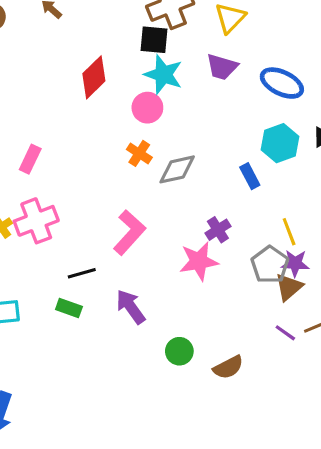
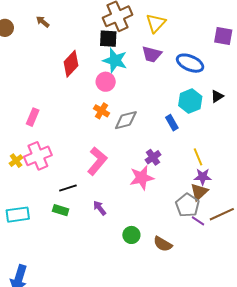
gray pentagon: (270, 265) -> (188, 205), moved
purple arrow: (131, 307) -> (100, 208), size x0.7
brown semicircle: (228, 367) -> (163, 244), turned 60

